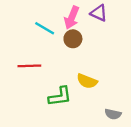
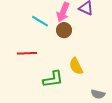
yellow semicircle: (87, 81) -> (76, 66), turned 42

